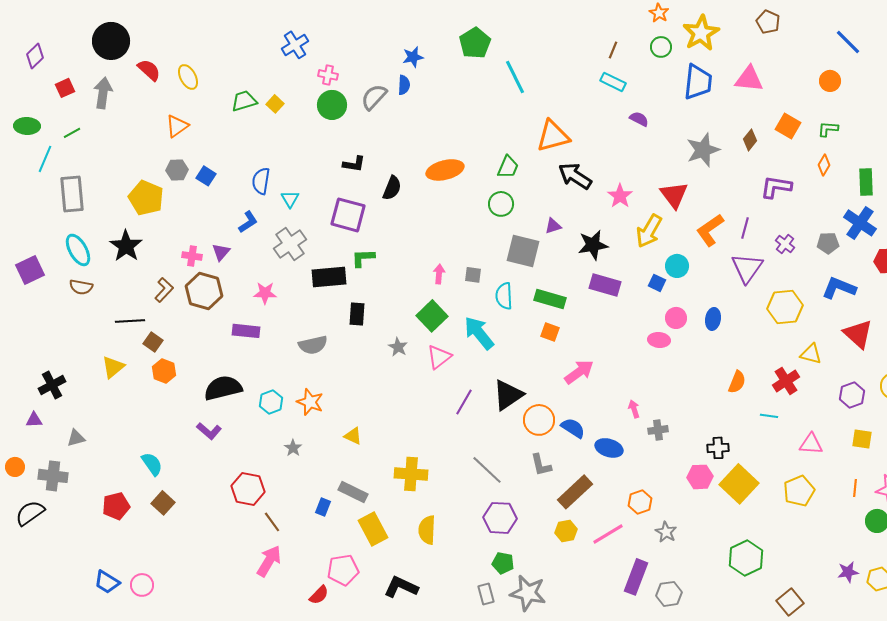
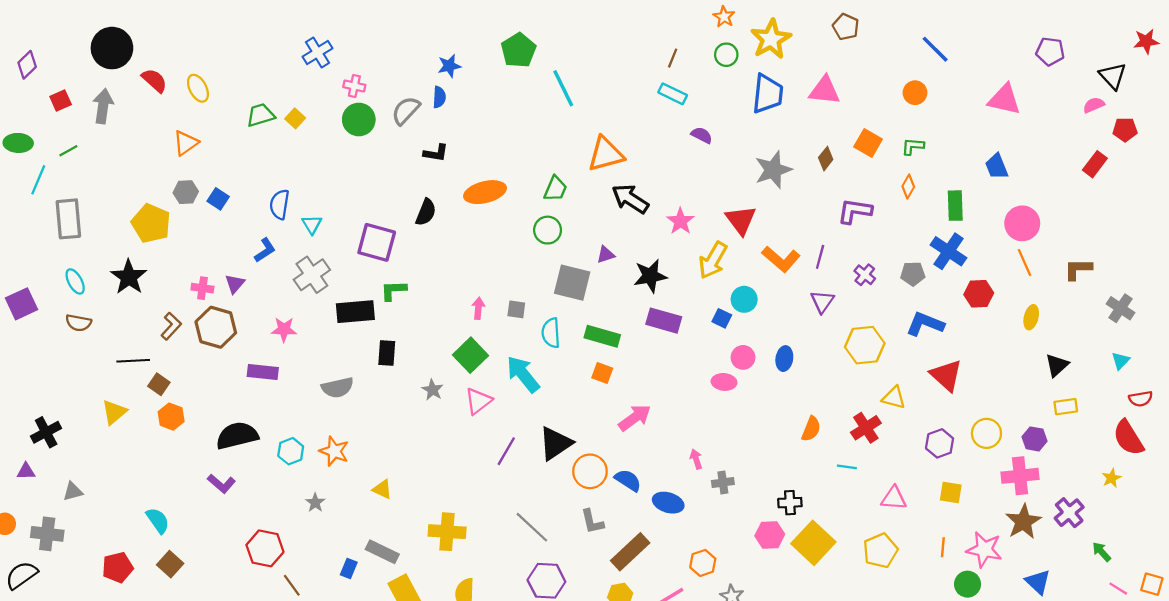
black L-shape: (354, 164) -> (436, 153), moved
orange L-shape: (710, 230) -> (781, 259), turned -104
cyan ellipse: (78, 250) -> (75, 281), size x0.7
purple triangle: (747, 268) -> (822, 302), size x0.7

